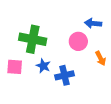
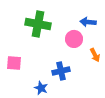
green cross: (33, 39) -> (38, 24), moved
blue star: (43, 66) -> (41, 88), moved

